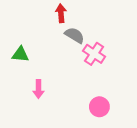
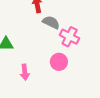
pink circle: (99, 107) -> (59, 62), moved

